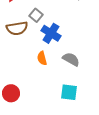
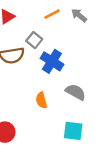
orange semicircle: (42, 58) -> (41, 100), moved

